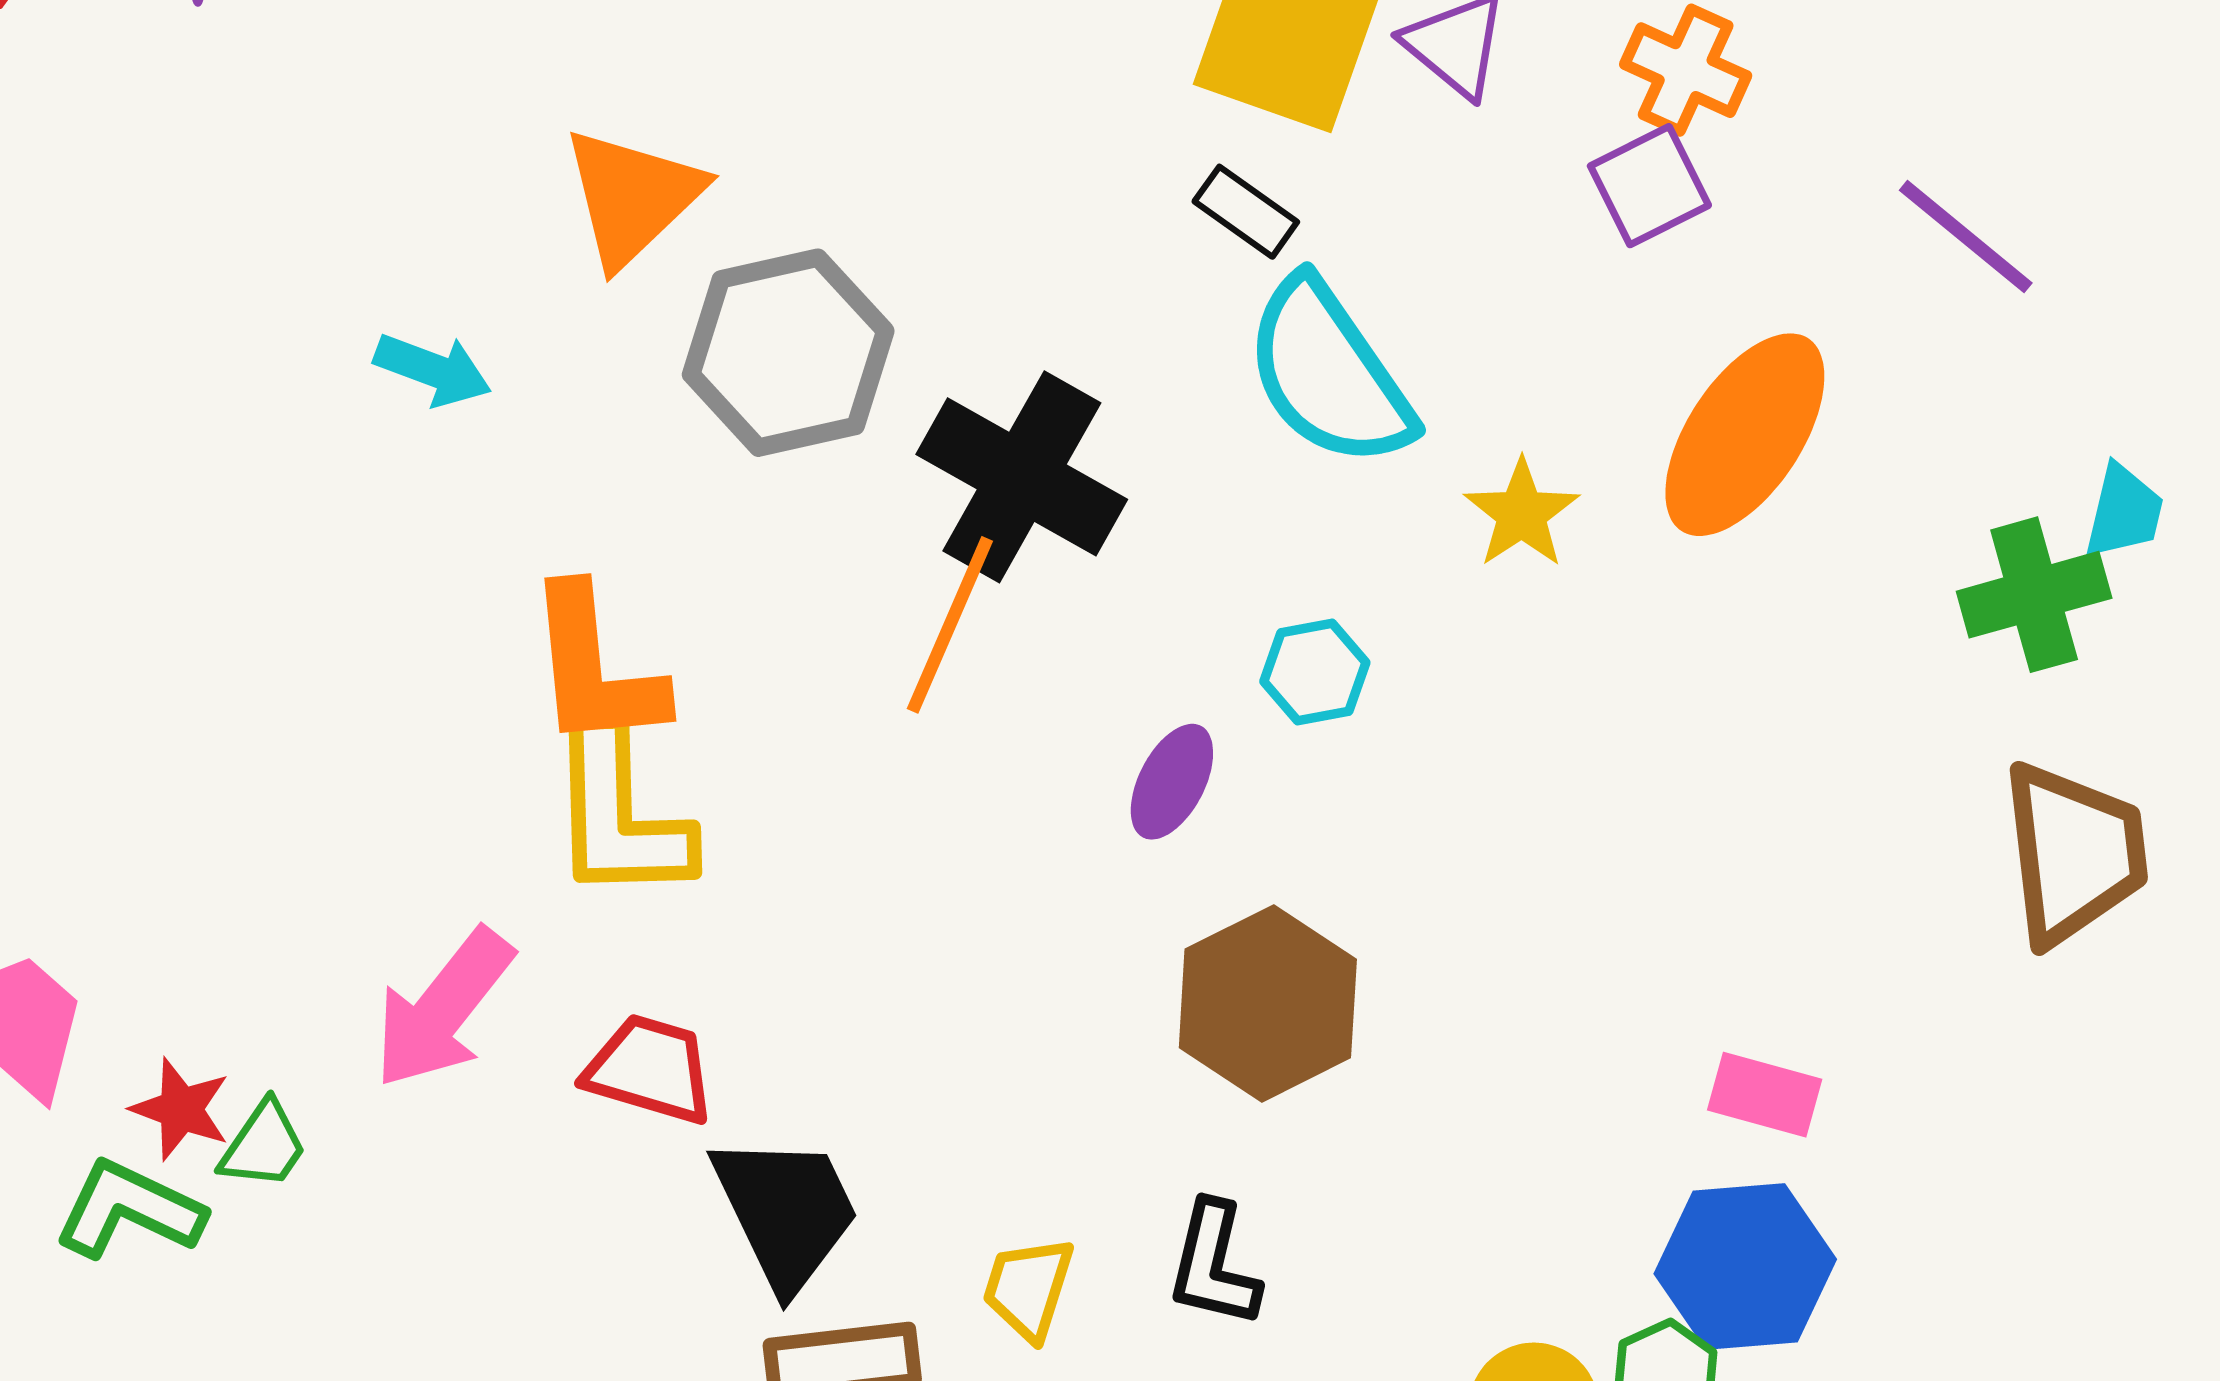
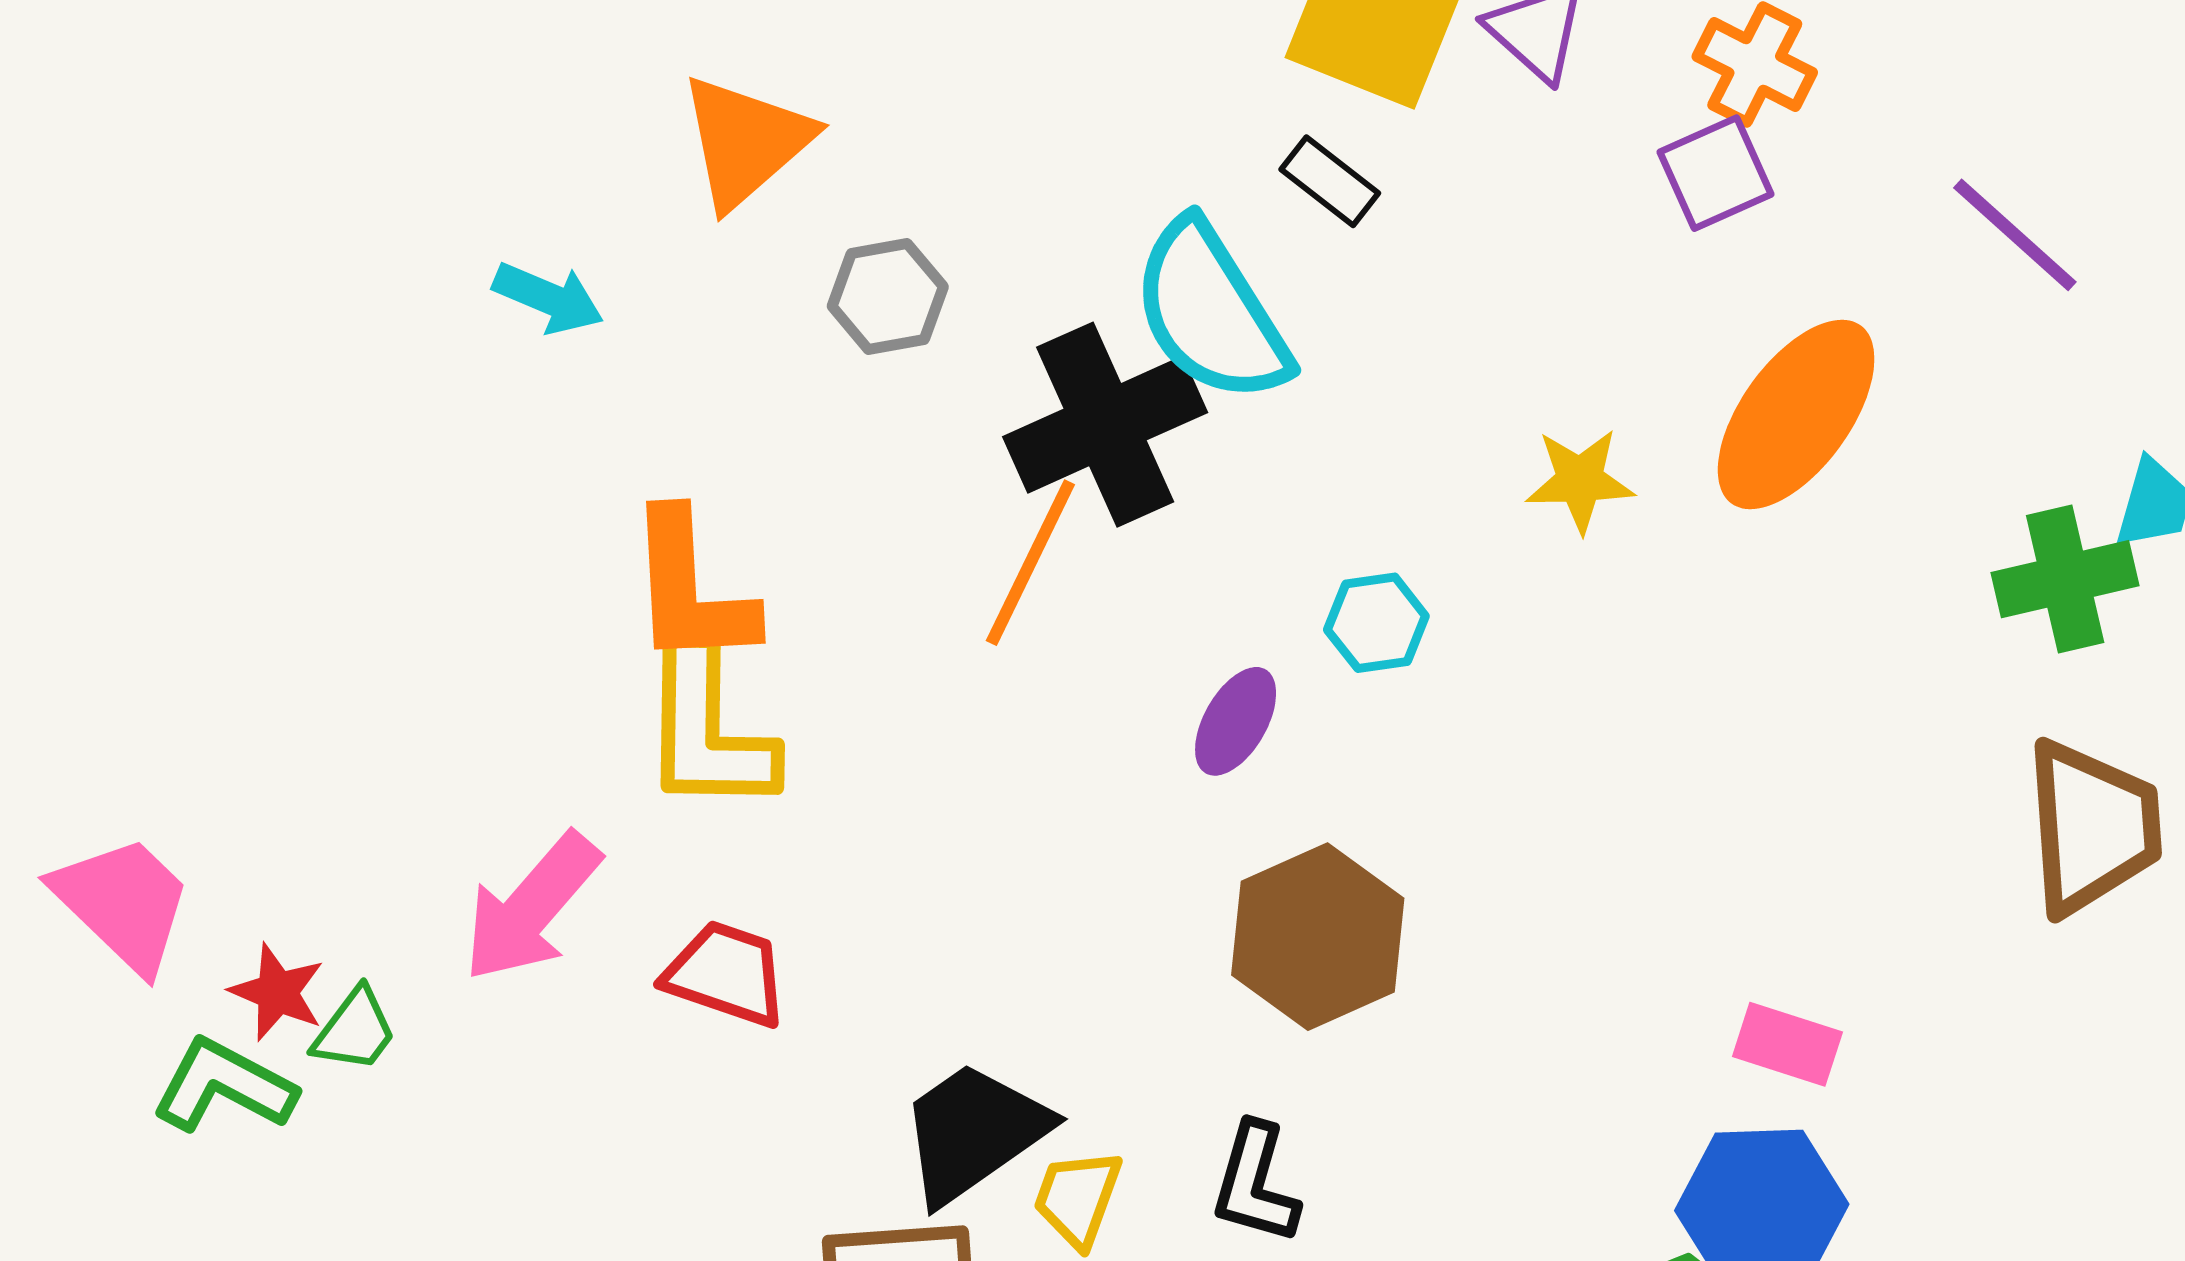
gray hexagon: (788, 353) -> (888, 297), size x0.6
cyan semicircle: (1328, 373) -> (1211, 312), moved
black cross: (1022, 477) -> (1105, 425), turned 34
yellow star: (1522, 514) -> (1580, 480), turned 30
black trapezoid: (786, 1212) -> (974, 1132), moved, turned -102

